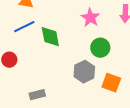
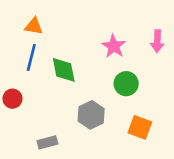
blue line: (24, 27) -> (31, 57), turned -50
gray hexagon: (84, 72) -> (91, 115), moved

